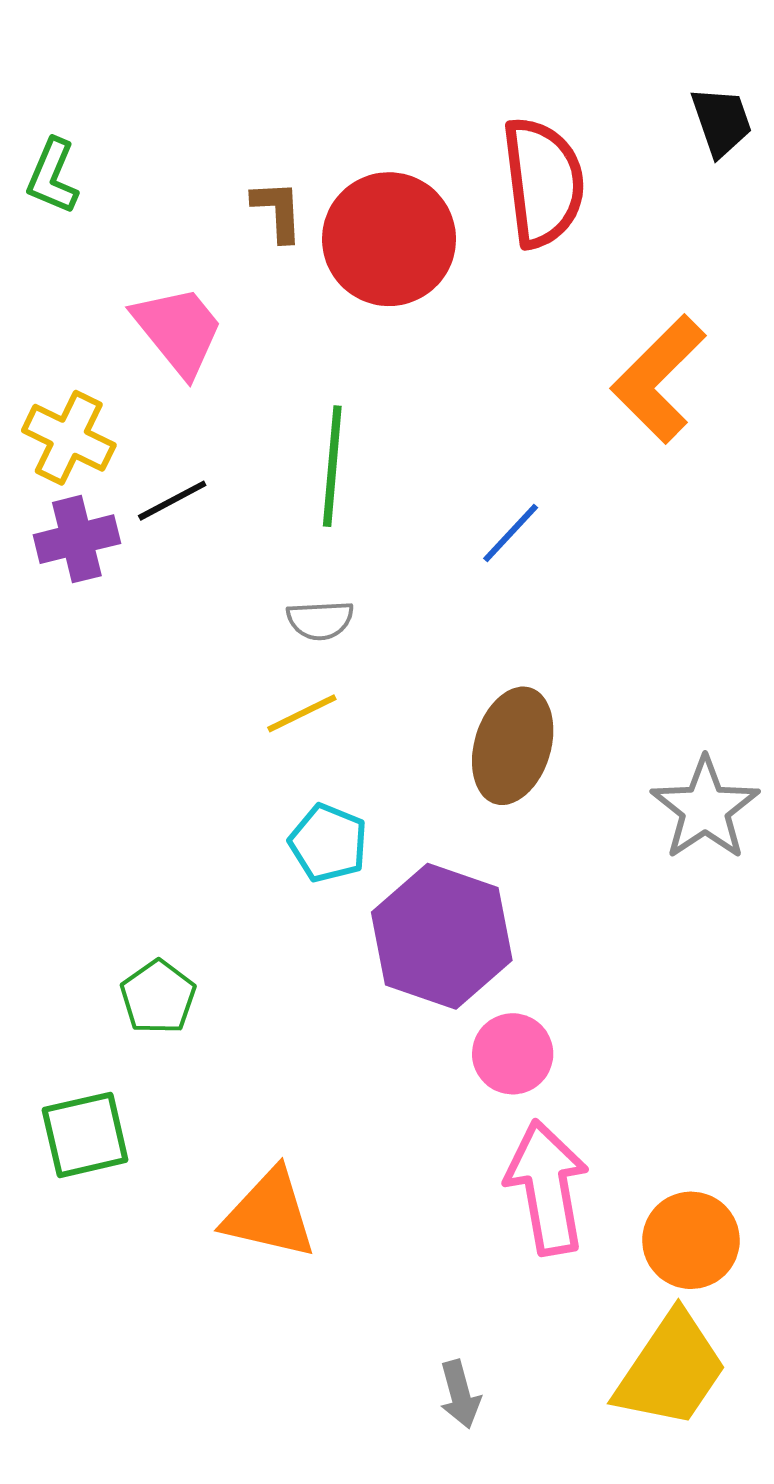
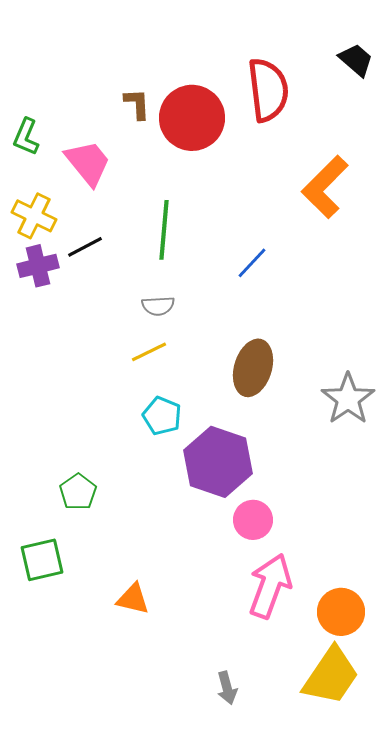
black trapezoid: (721, 122) -> (356, 60), turned -30
green L-shape: (53, 176) -> (26, 137), moved
pink arrow: (547, 1188) -> (270, 586), turned 30
orange triangle: (269, 1214) -> (133, 599), size x0.7

